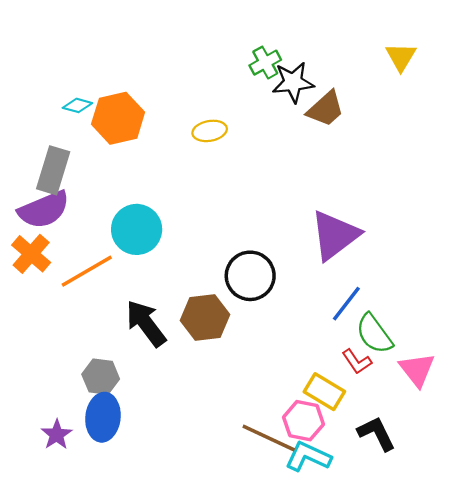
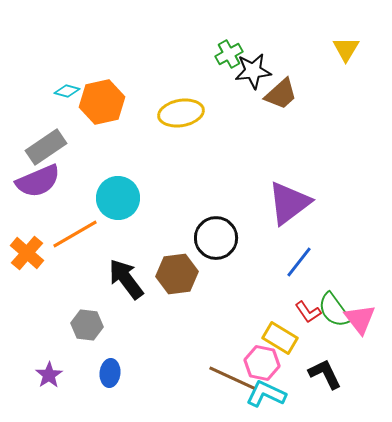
yellow ellipse: (210, 131) -> (181, 113), size x1.5
gray rectangle: (53, 170) -> (46, 147), turned 39
orange cross: (31, 254) -> (27, 253), moved
green semicircle: (374, 334) -> (334, 310), moved
blue ellipse: (103, 417) -> (110, 373), moved, size x0.7

